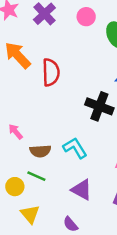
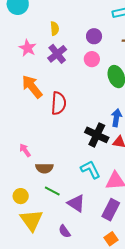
cyan L-shape: (75, 148) -> (90, 169), moved
green line: (36, 176) -> (52, 191), moved
yellow triangle: (30, 214) -> (31, 220), size x1.4

